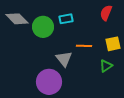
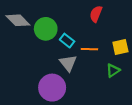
red semicircle: (106, 13) -> (96, 14), moved
cyan rectangle: (66, 19) -> (67, 41), moved, turned 48

